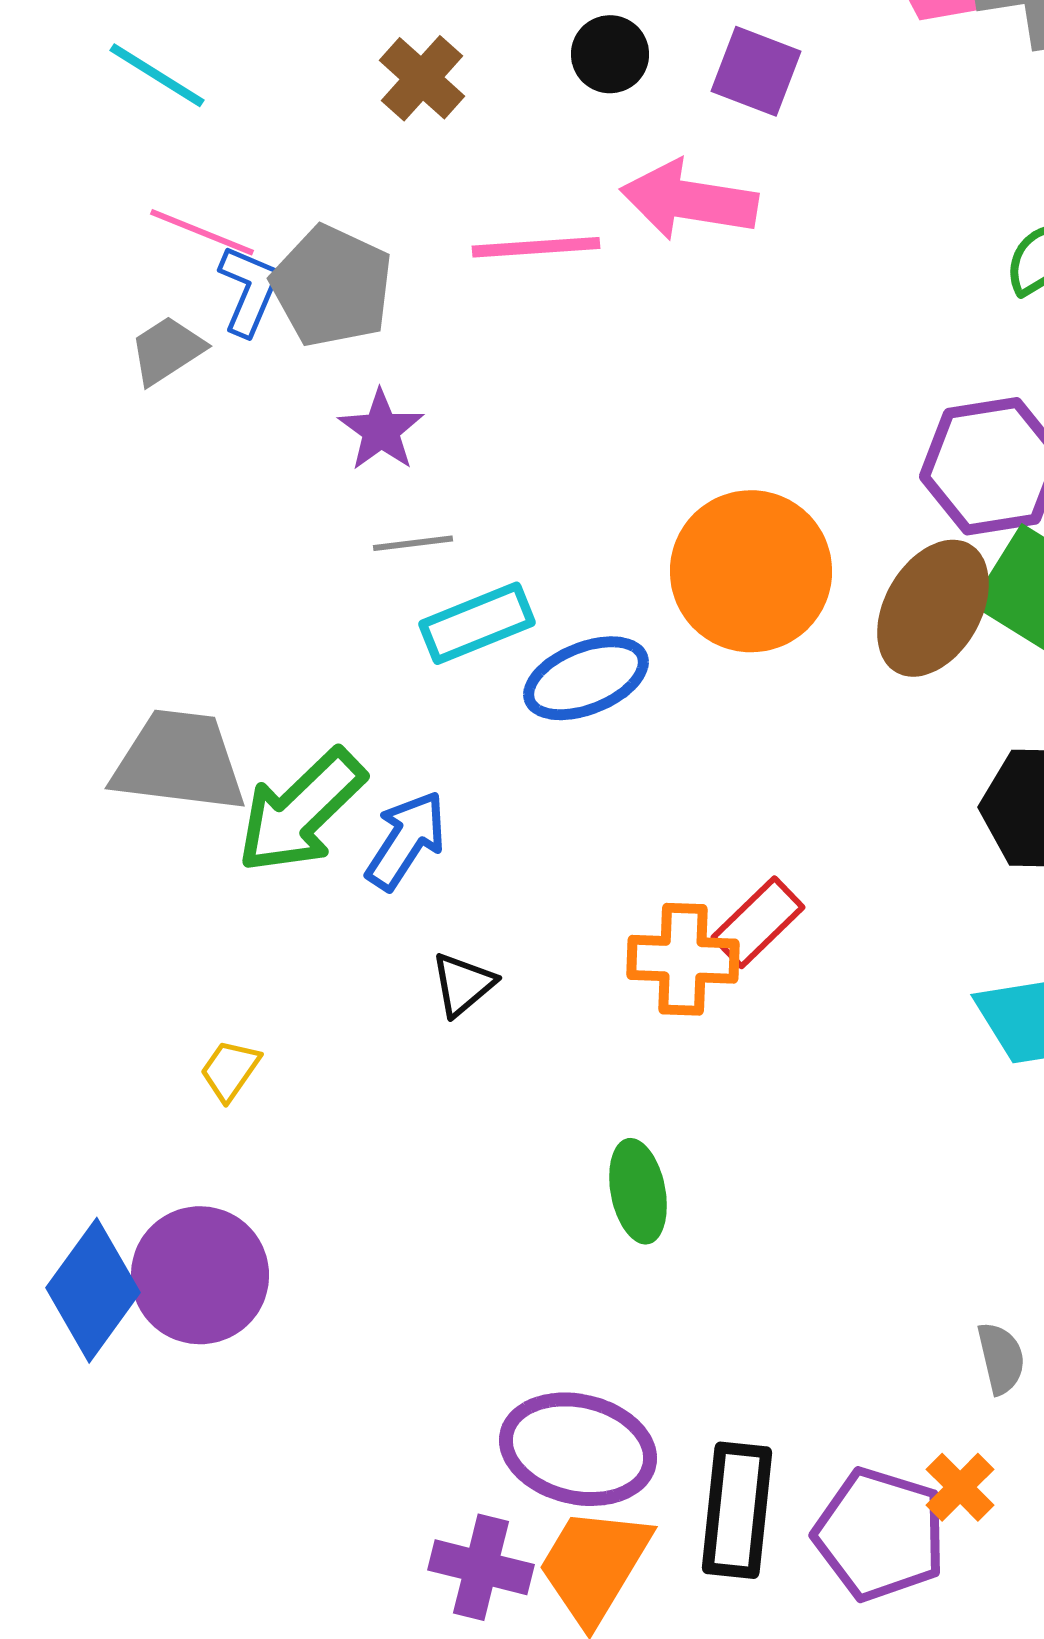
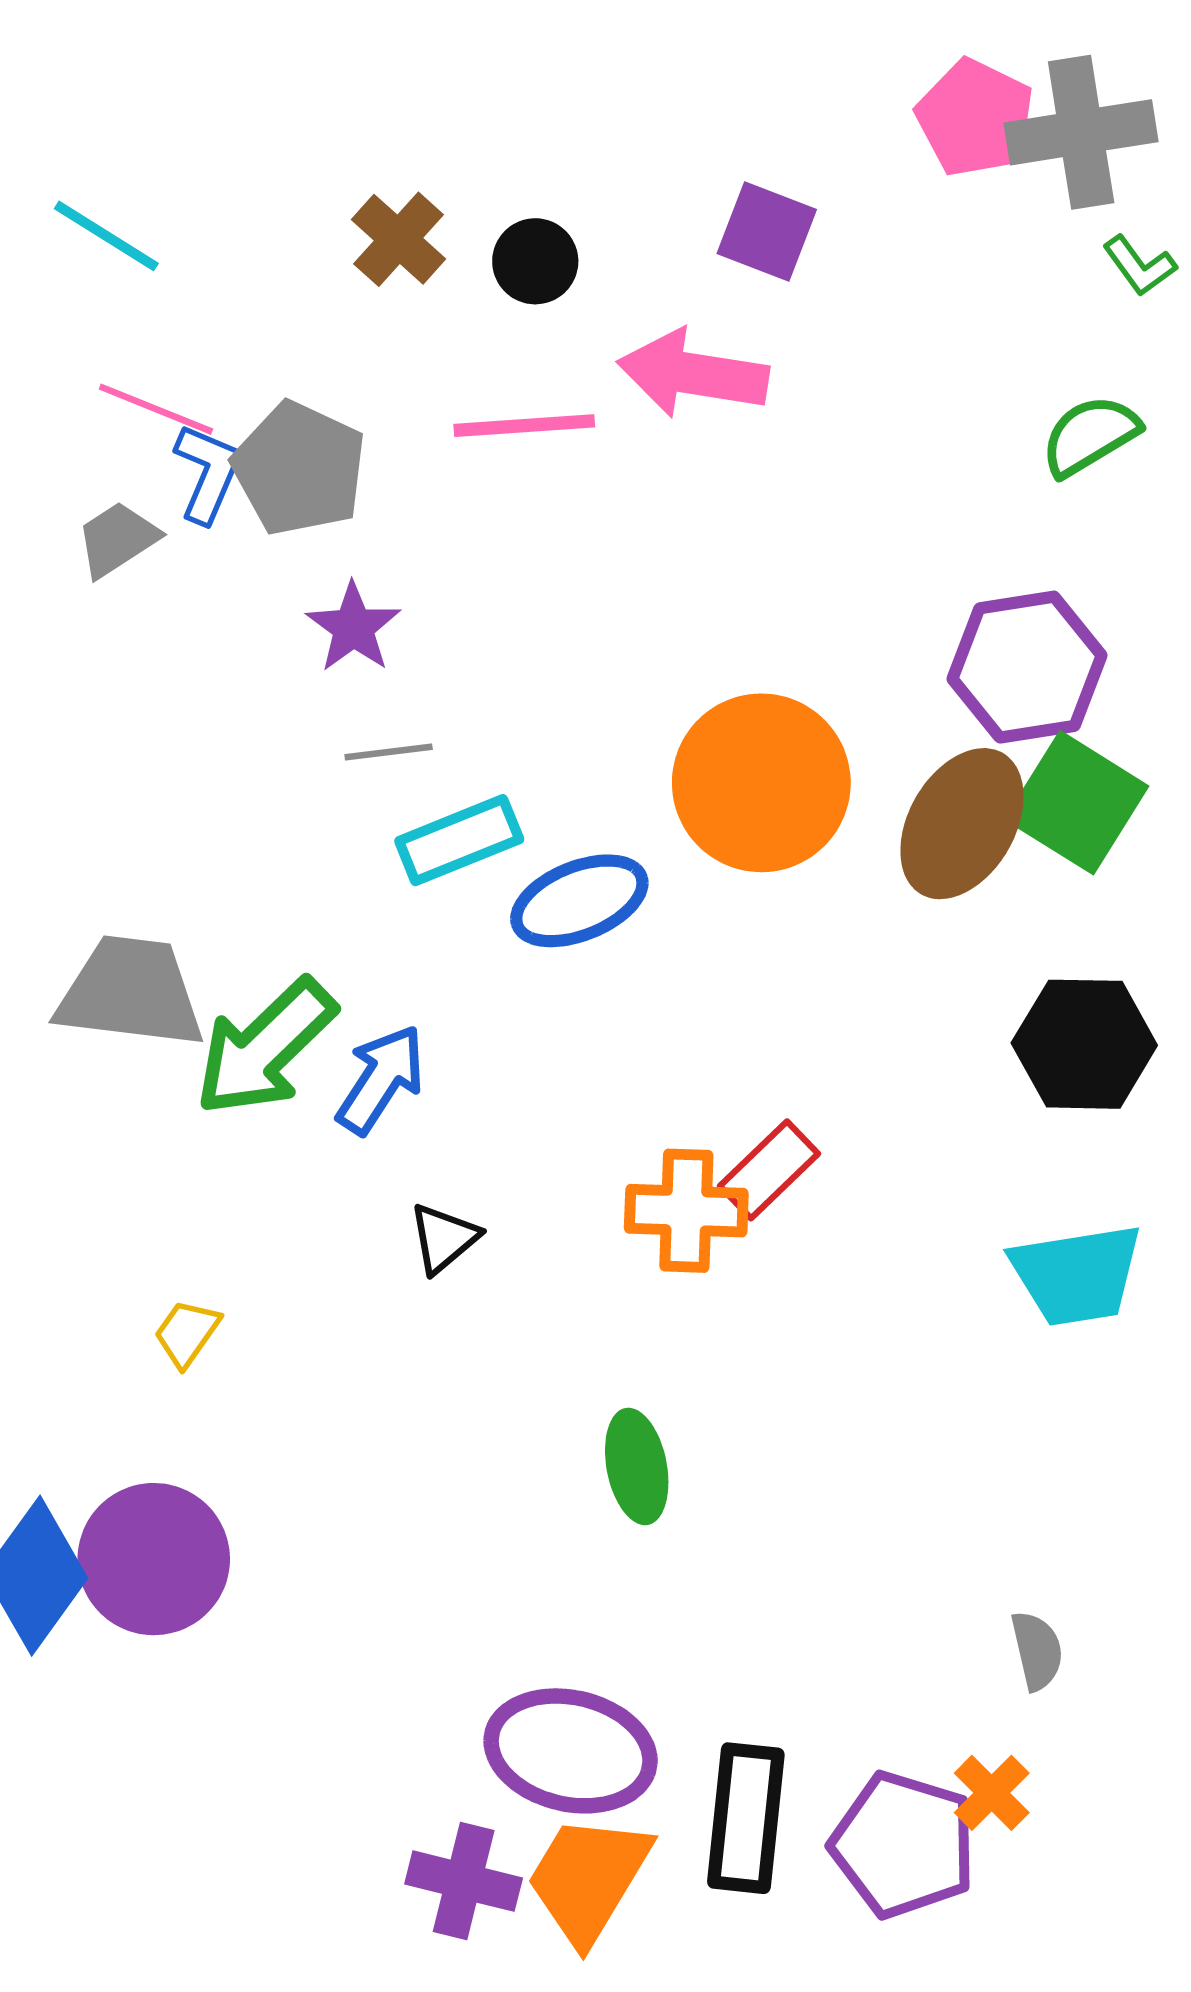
black circle: (610, 54) -> (535, 261), moved

